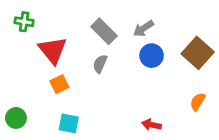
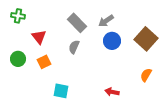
red triangle: (53, 50) -> (39, 37), size x0.7
green circle: (16, 118) -> (18, 59), moved
cyan square: (69, 123) -> (61, 91), moved

